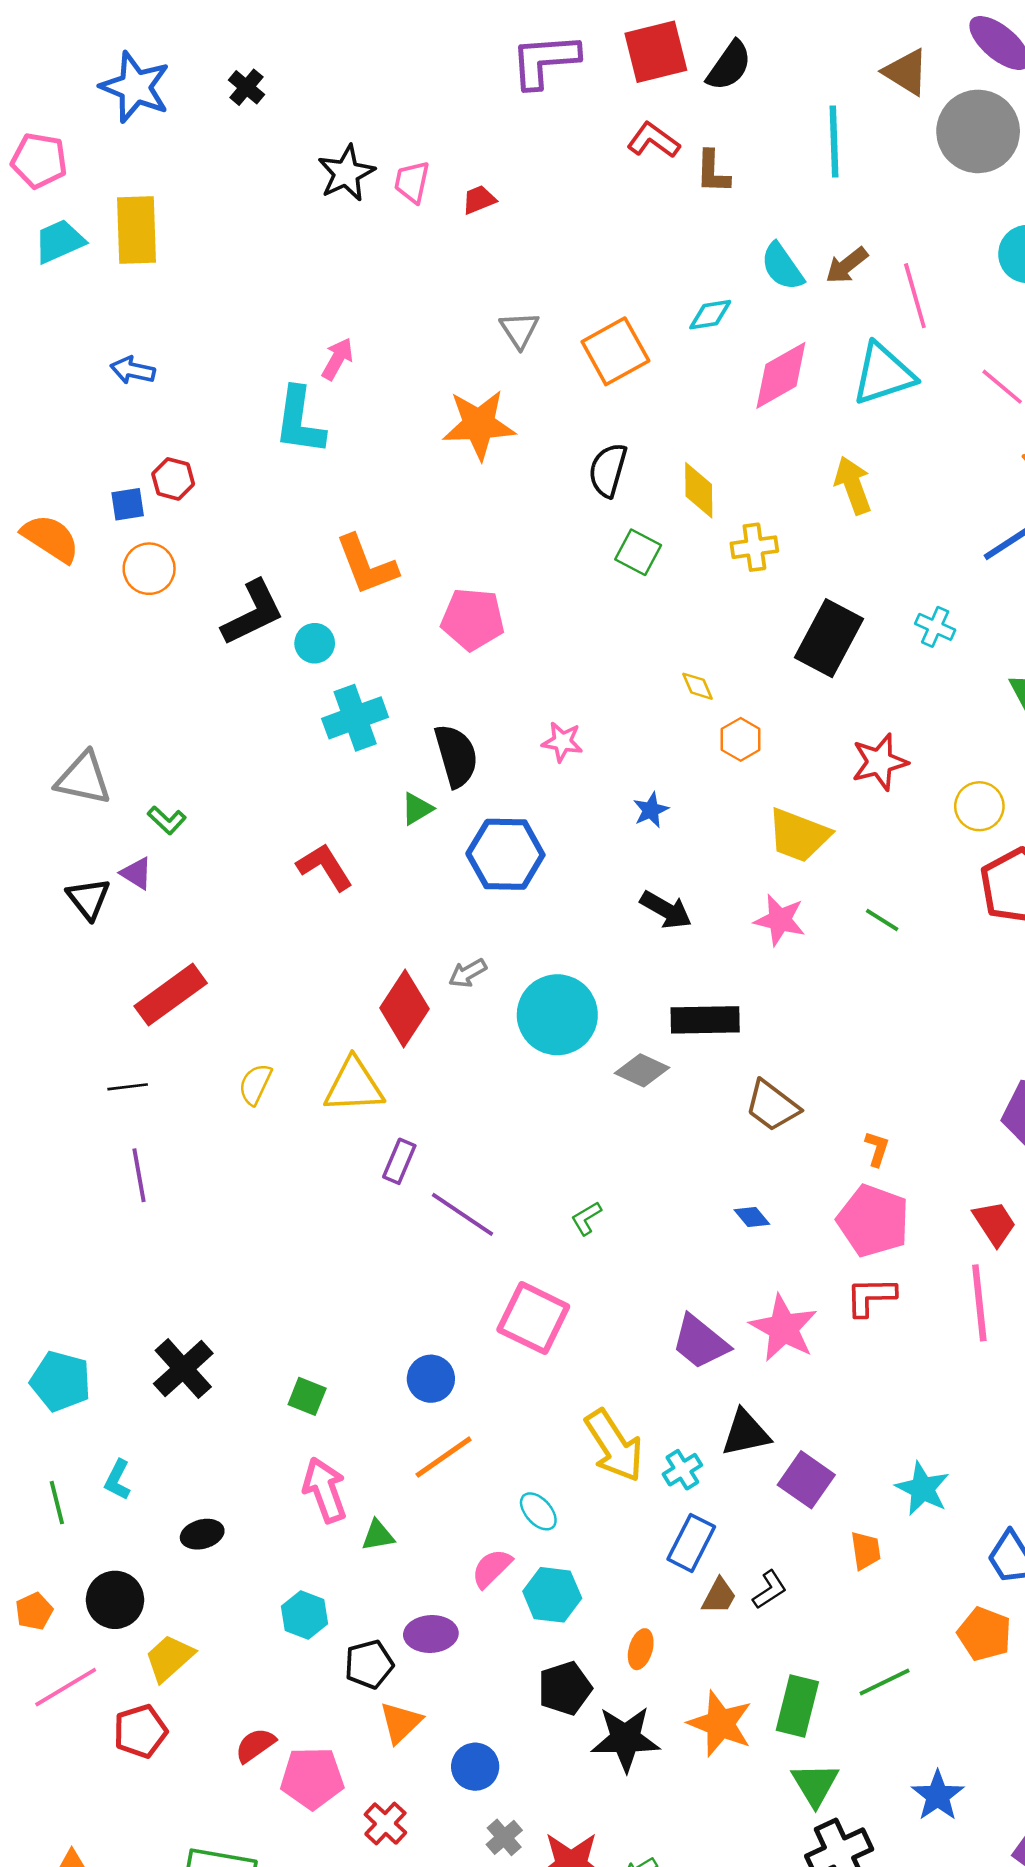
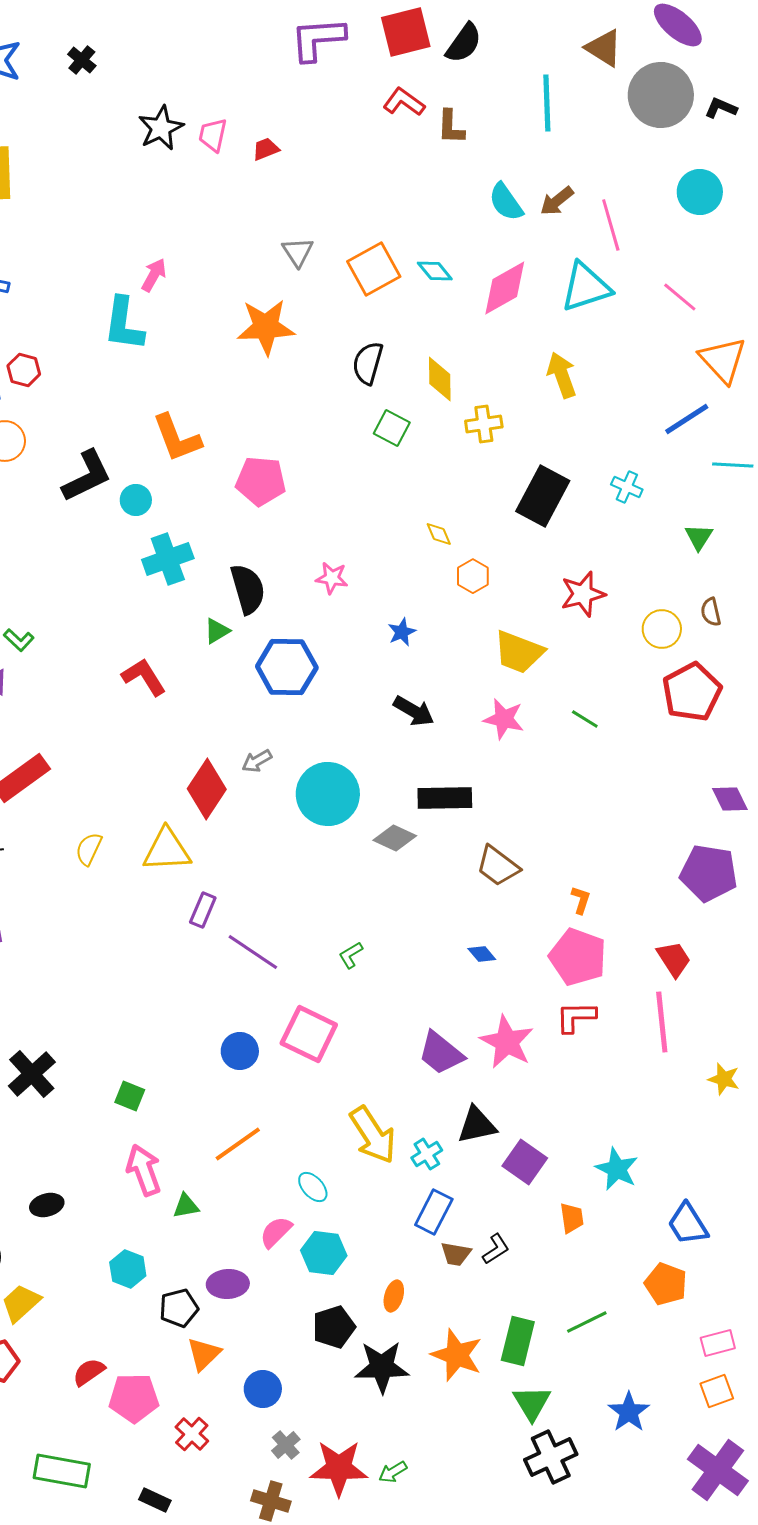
cyan diamond: (710, 315) -> (435, 271), moved, turned 60
blue circle: (431, 1379) -> (240, 1051), moved
brown trapezoid: (719, 1596) -> (456, 1254), turned 72

